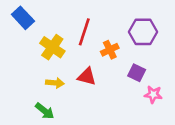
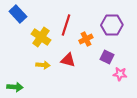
green arrow: (45, 111) -> (15, 87), moved, turned -35

